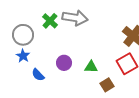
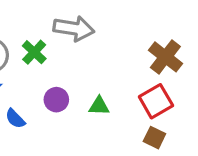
green cross: (50, 21) -> (34, 52), moved
brown square: (107, 85) -> (154, 138), moved, turned -32

